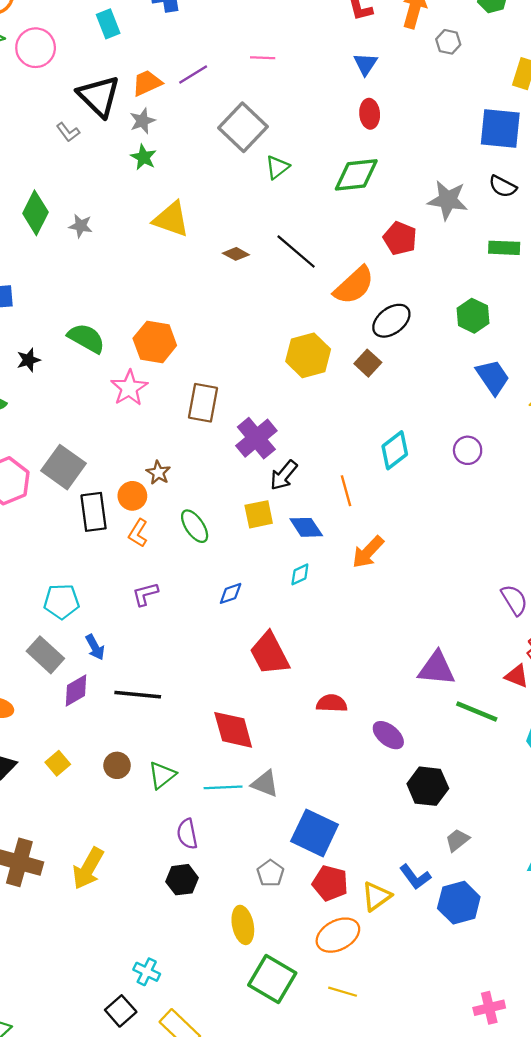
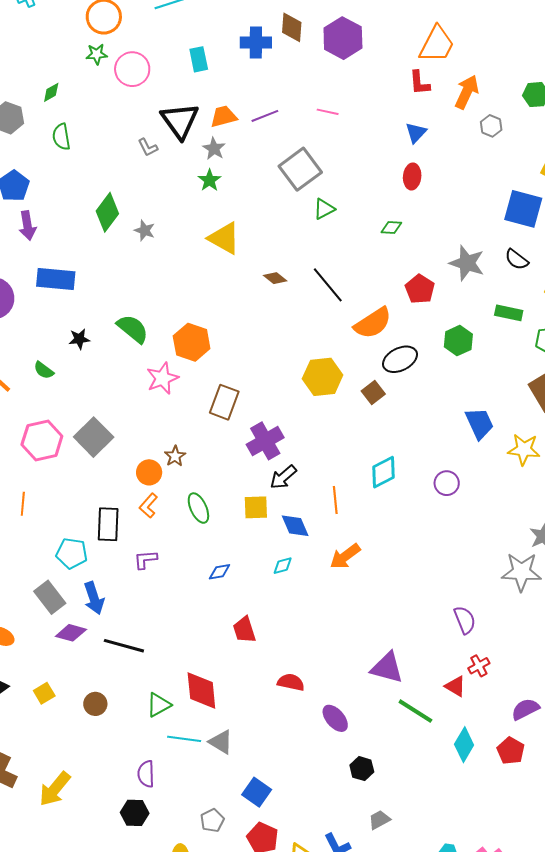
gray star: (142, 121) -> (214, 149), turned -30
green diamond: (356, 175) -> (391, 228), size x0.5
green hexagon: (473, 316) -> (458, 341), moved
black rectangle: (94, 512) -> (108, 524), moved
blue arrow: (95, 647) -> (94, 598), size x1.4
red trapezoid: (269, 654) -> (244, 630), size x0.7
purple diamond: (76, 690) -> (71, 633), turned 36
green triangle: (162, 775) -> (159, 705), moved
black hexagon: (428, 786) -> (362, 769), size x0.7
blue square: (315, 833) -> (257, 792), size x0.7

